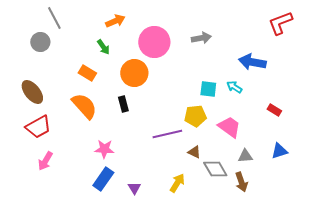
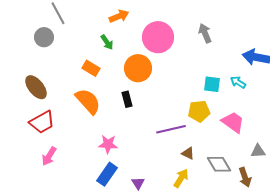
gray arrow: (201, 38) -> (205, 33), turned -102
brown triangle: (194, 152) -> (188, 153), moved
gray triangle: (245, 156) -> (258, 151), moved

